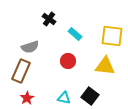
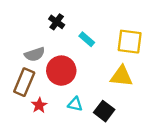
red circle: (68, 61) -> (61, 71), moved, size x1.6
red star: (27, 98) -> (39, 105), moved
cyan triangle: (64, 98) -> (75, 104), moved

